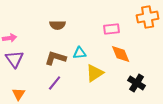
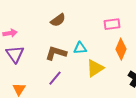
brown semicircle: (58, 25) -> (58, 20), turned -35
orange diamond: (121, 54) -> (121, 49), turned 45

